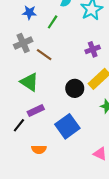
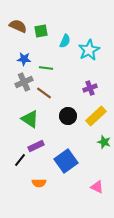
blue star: (29, 12) -> (24, 59), moved
green line: (53, 22) -> (46, 68), moved, turned 64
black circle: (75, 88) -> (68, 116), moved

